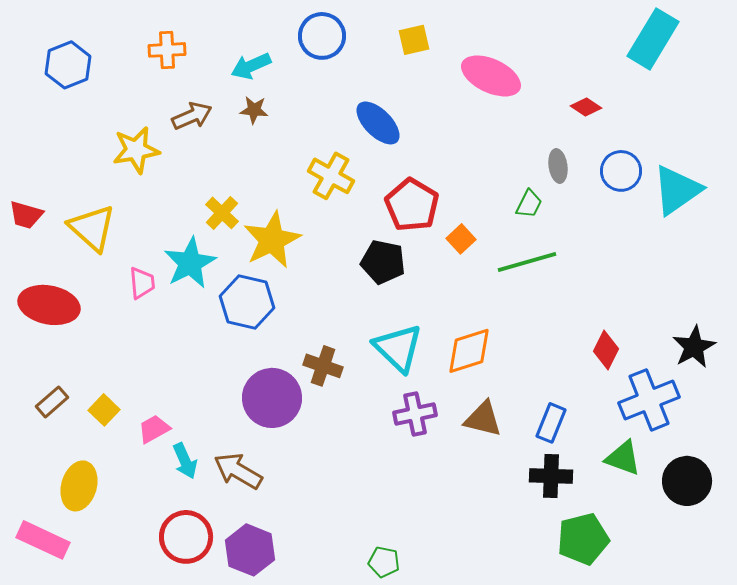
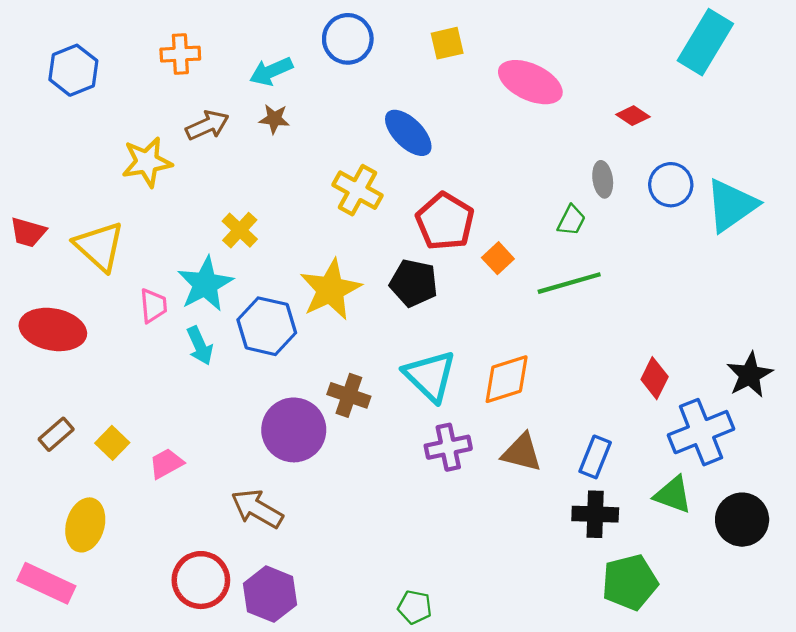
yellow star: (272, 240) -> (330, 289), moved
cyan arrow: (185, 461) -> (200, 346), moved

